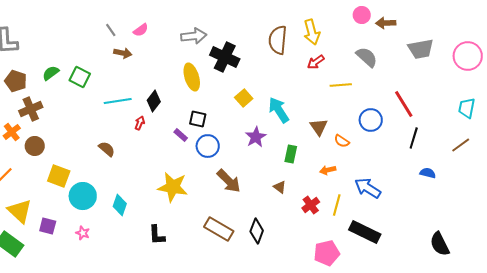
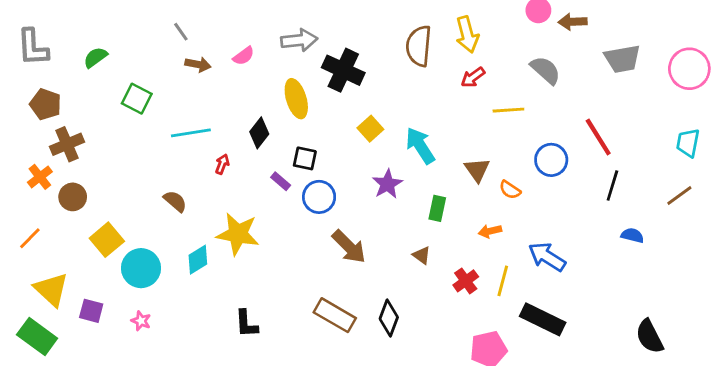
pink semicircle: (141, 30) -> (244, 56), moved
green semicircle: (51, 73) -> (95, 57), moved
black diamond: (154, 101) -> (259, 133), moved
yellow square: (59, 176) -> (107, 240), turned 30
yellow star: (173, 187) -> (238, 234), moved
cyan diamond: (120, 205) -> (198, 260), moved, turned 40

